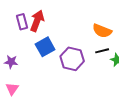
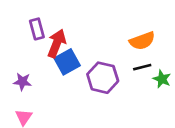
red arrow: (37, 21) -> (57, 43), moved
orange semicircle: (102, 31) -> (142, 41), turned -42

